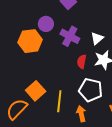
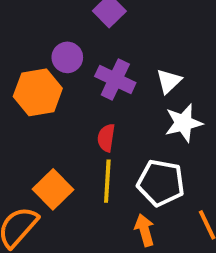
red semicircle: (82, 62) -> (106, 138), moved
yellow line: (59, 101) -> (107, 181), moved

